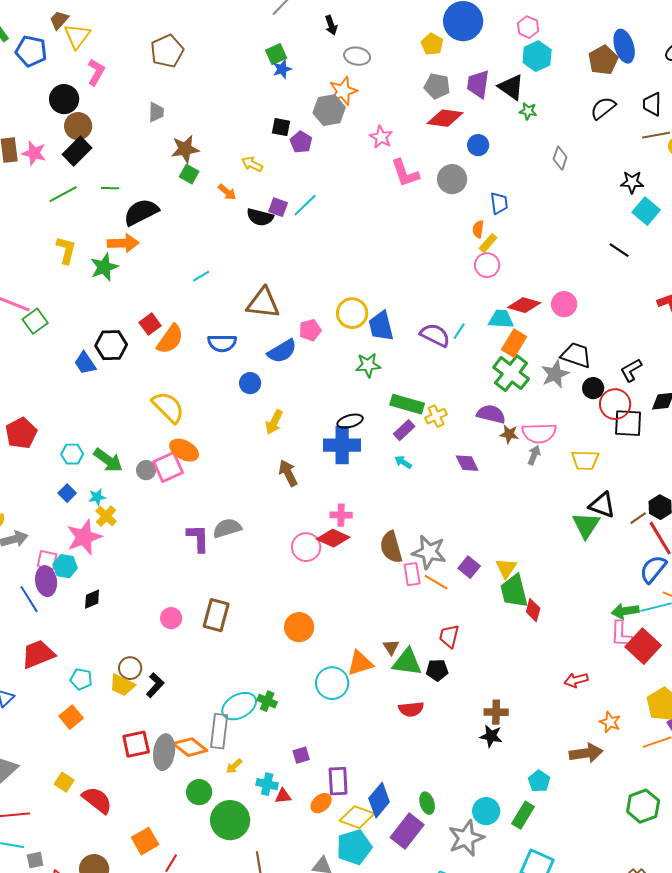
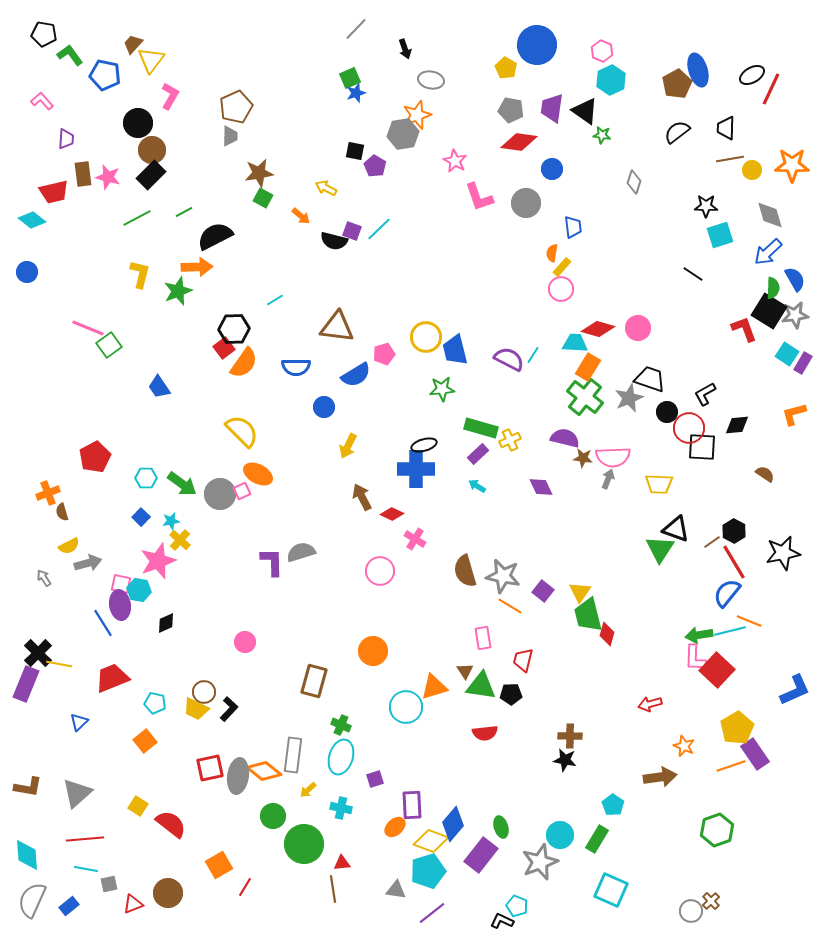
brown pentagon: (167, 51) -> (236, 107), moved
green line: (110, 188) -> (184, 212), turned -30
cyan square: (646, 211) -> (720, 235), turned 32
black hexagon: (111, 345) -> (234, 329), moved
pink square: (168, 467) -> (242, 491), size x0.6
gray circle: (146, 470) -> (220, 494), size x1.6
pink cross: (341, 515) -> (415, 539), turned 30
red diamond: (333, 538) -> (392, 514), moved, size x0.7
pink rectangle: (412, 574) -> (483, 638), moved
brown rectangle: (216, 615) -> (314, 681), moved
cyan ellipse: (239, 706) -> (341, 757), moved, turned -44
red triangle: (283, 796) -> (342, 863), moved

